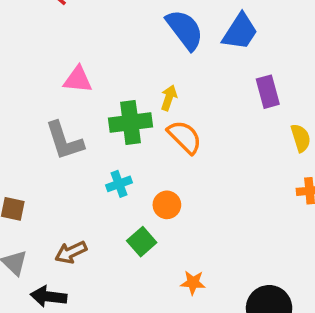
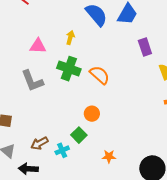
yellow arrow: (169, 98) -> (70, 38), moved
green cross: (131, 122) -> (69, 69), turned 30
cyan cross: (119, 184) -> (62, 150), moved

